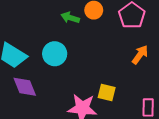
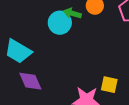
cyan circle: (55, 54) -> (60, 23), moved

